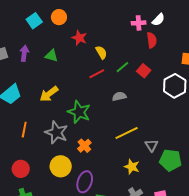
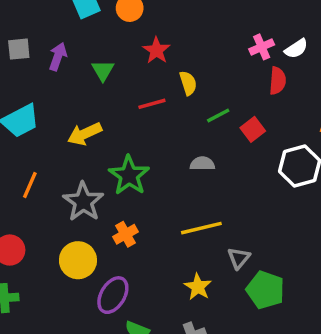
pink cross: (139, 23) -> (262, 47), turned -32
green triangle: (51, 56) -> (103, 70), turned 32
red line: (97, 74) -> (152, 104), moved

